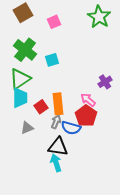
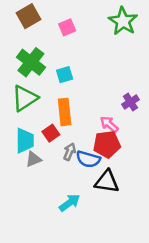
cyan trapezoid: (20, 98) -> (25, 141), moved
orange rectangle: (58, 104) -> (65, 112), moved
red pentagon: (86, 116) -> (107, 144), turned 30
black triangle: (58, 147) -> (107, 182), moved
cyan arrow: (56, 163) -> (70, 203), turned 72

